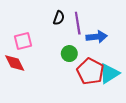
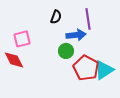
purple line: (78, 23) -> (88, 19), moved
blue arrow: (97, 37) -> (76, 35), moved

